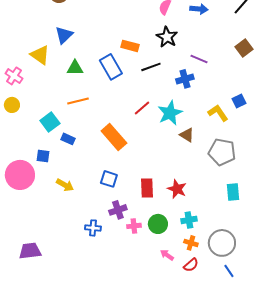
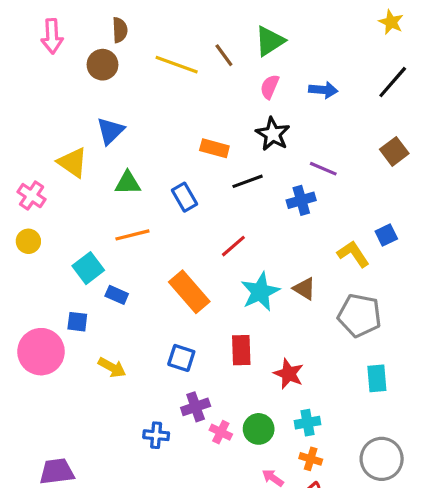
blue rectangle: (111, 67) -> (184, 197), moved, size x0.7
cyan star: (170, 113) -> (260, 292), moved
red rectangle: (147, 188) -> (241, 350), moved
pink cross: (134, 226) -> (221, 432), turned 32
gray circle: (222, 243) -> (382, 459), moved

